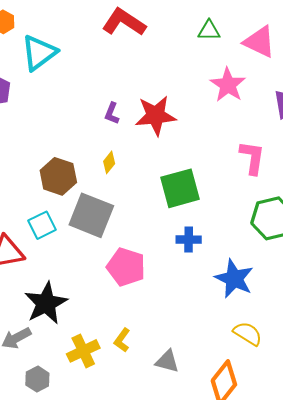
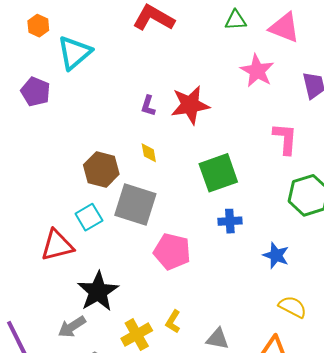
yellow diamond: (109, 162) -> (149, 153), turned -45
blue star: (234, 279) -> (276, 255), size x0.7

